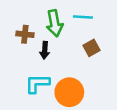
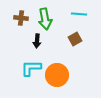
cyan line: (83, 17) -> (79, 14), moved
brown cross: (25, 34) -> (21, 18), moved

